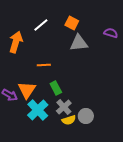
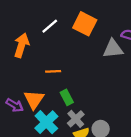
orange square: (72, 23) -> (85, 24), size x1.5
gray triangle: (79, 43) -> (113, 49), moved

